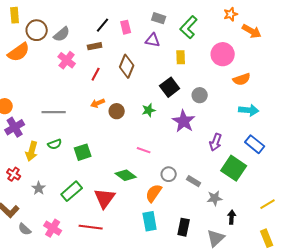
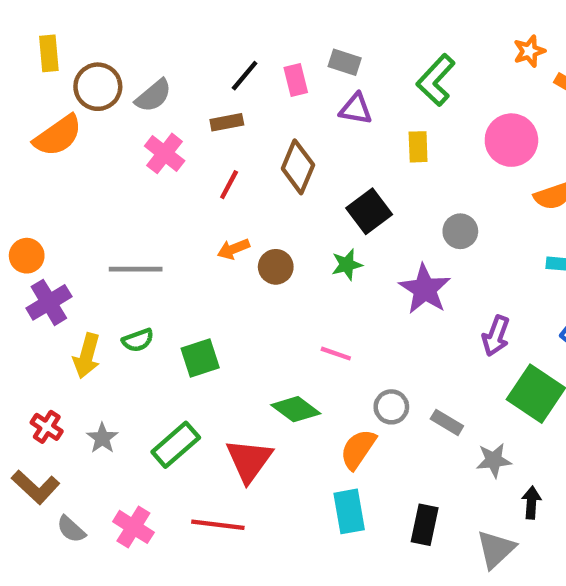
gray rectangle: (159, 18) -> (345, 62), moved
black square: (170, 87) -> (369, 211), moved
red cross: (14, 174) -> (47, 427), moved

